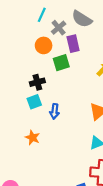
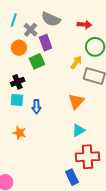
cyan square: (34, 102) -> (17, 100), turned 32

